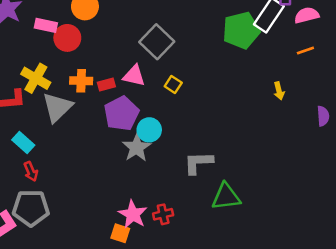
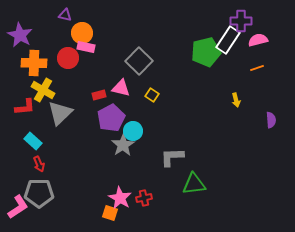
pink rectangle: (46, 25) -> (86, 47), moved
orange cross: (81, 81) -> (34, 63), moved, size x1.4

